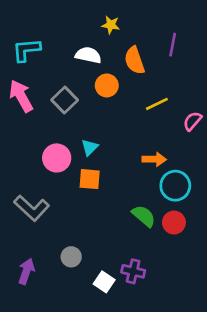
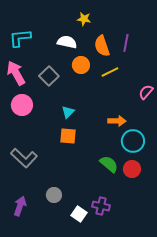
purple line: (173, 45) -> (126, 43), moved
yellow line: (157, 104) -> (110, 72), moved
pink circle: (57, 158) -> (22, 105), moved

